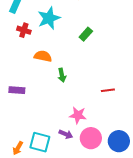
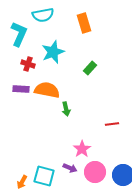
orange semicircle: (43, 56) -> (47, 90), size x1.4
purple rectangle: (17, 90) -> (21, 89), moved
pink star: (78, 115) -> (82, 149), turned 30

